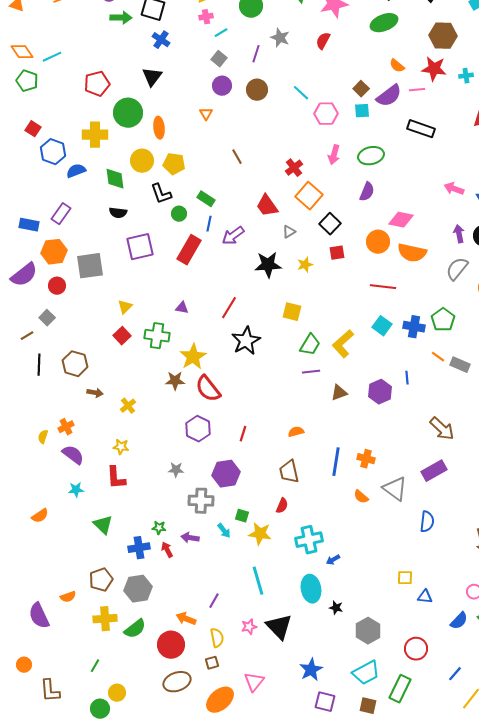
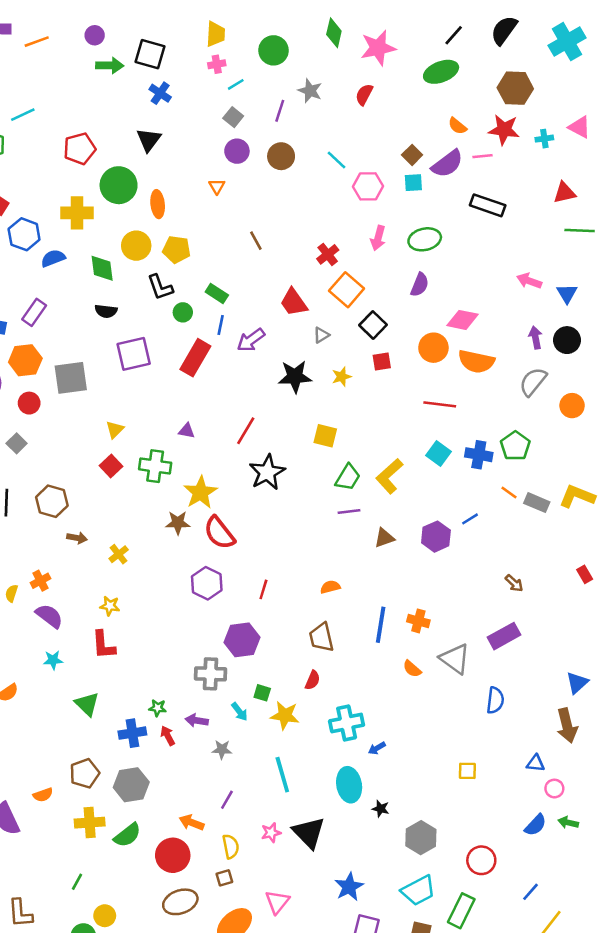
blue line: (407, 378) -> (470, 519), turned 64
brown arrow: (442, 429) -> (514, 583), size x0.6
gray star: (176, 470) -> (222, 749), moved
blue triangle: (425, 597) -> (535, 763), moved

